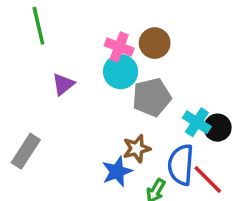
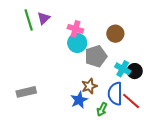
brown circle: (155, 43) -> (115, 34), moved
purple triangle: (63, 84) -> (44, 18), moved
gray rectangle: (26, 151) -> (26, 92), turned 48

